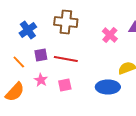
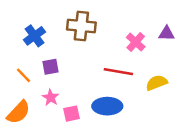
red line: (66, 59) -> (118, 72), moved
pink square: (65, 85) -> (72, 114), moved
blue ellipse: (108, 87) -> (107, 106), moved

